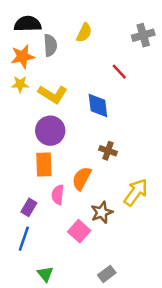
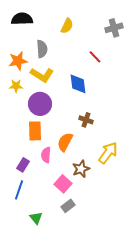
gray semicircle: (50, 45) -> (42, 49), moved
orange star: (23, 57) -> (18, 61), moved
yellow star: (20, 84) -> (16, 86), moved
gray rectangle: (107, 274) -> (68, 206), moved

